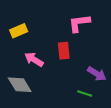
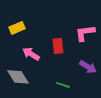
pink L-shape: (79, 23) -> (85, 33), moved
green line: (85, 94) -> (63, 85), moved

